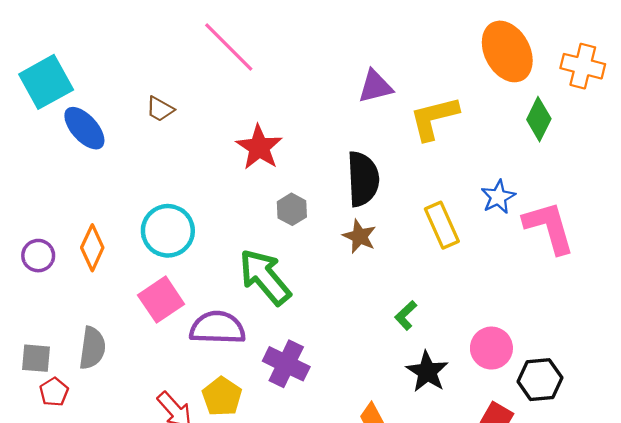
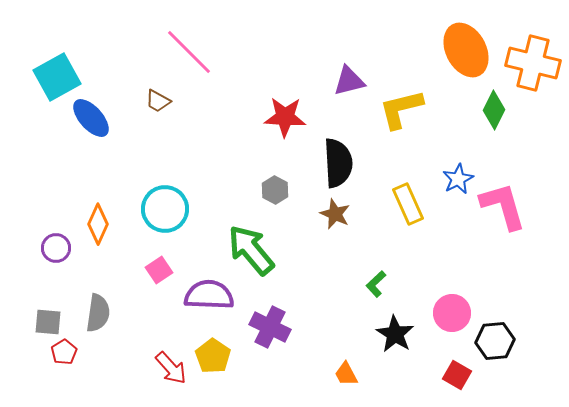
pink line: (229, 47) -> (189, 52), moved
orange cross: (583, 66) -> (533, 63), size x1.4
red star: (259, 147) -> (285, 117), moved, turned -30
purple circle: (38, 256) -> (56, 248), moved
pink square: (161, 300) -> (159, 270), size x0.7

